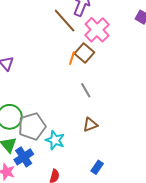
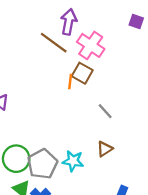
gray line: (86, 90) -> (105, 111), moved
cyan star: (55, 140) -> (73, 161), moved

